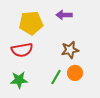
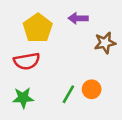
yellow pentagon: (31, 23) -> (38, 28), turned -30
brown star: (70, 50) -> (105, 43), moved

